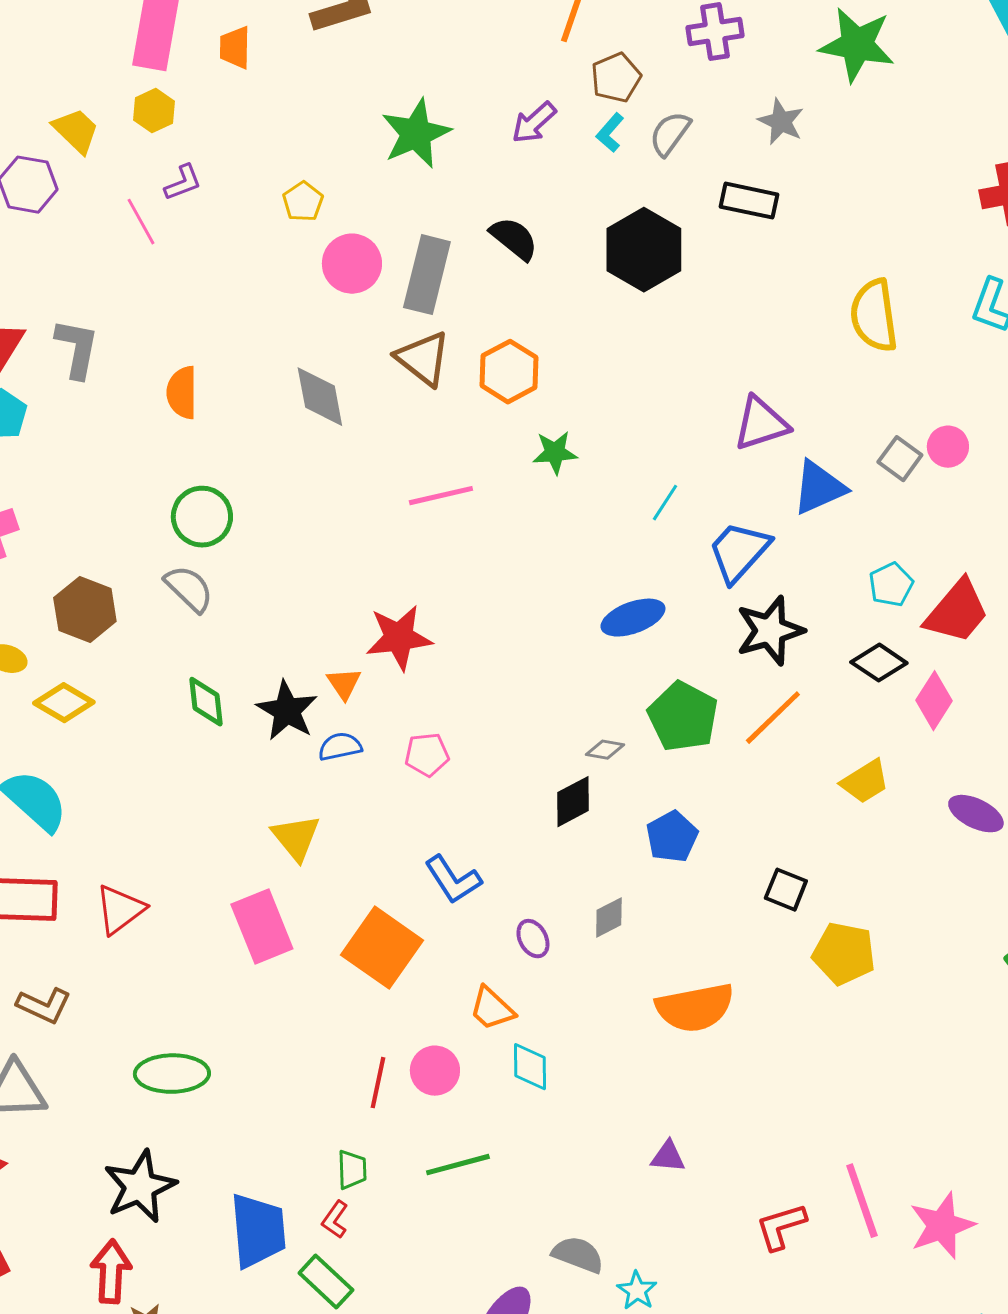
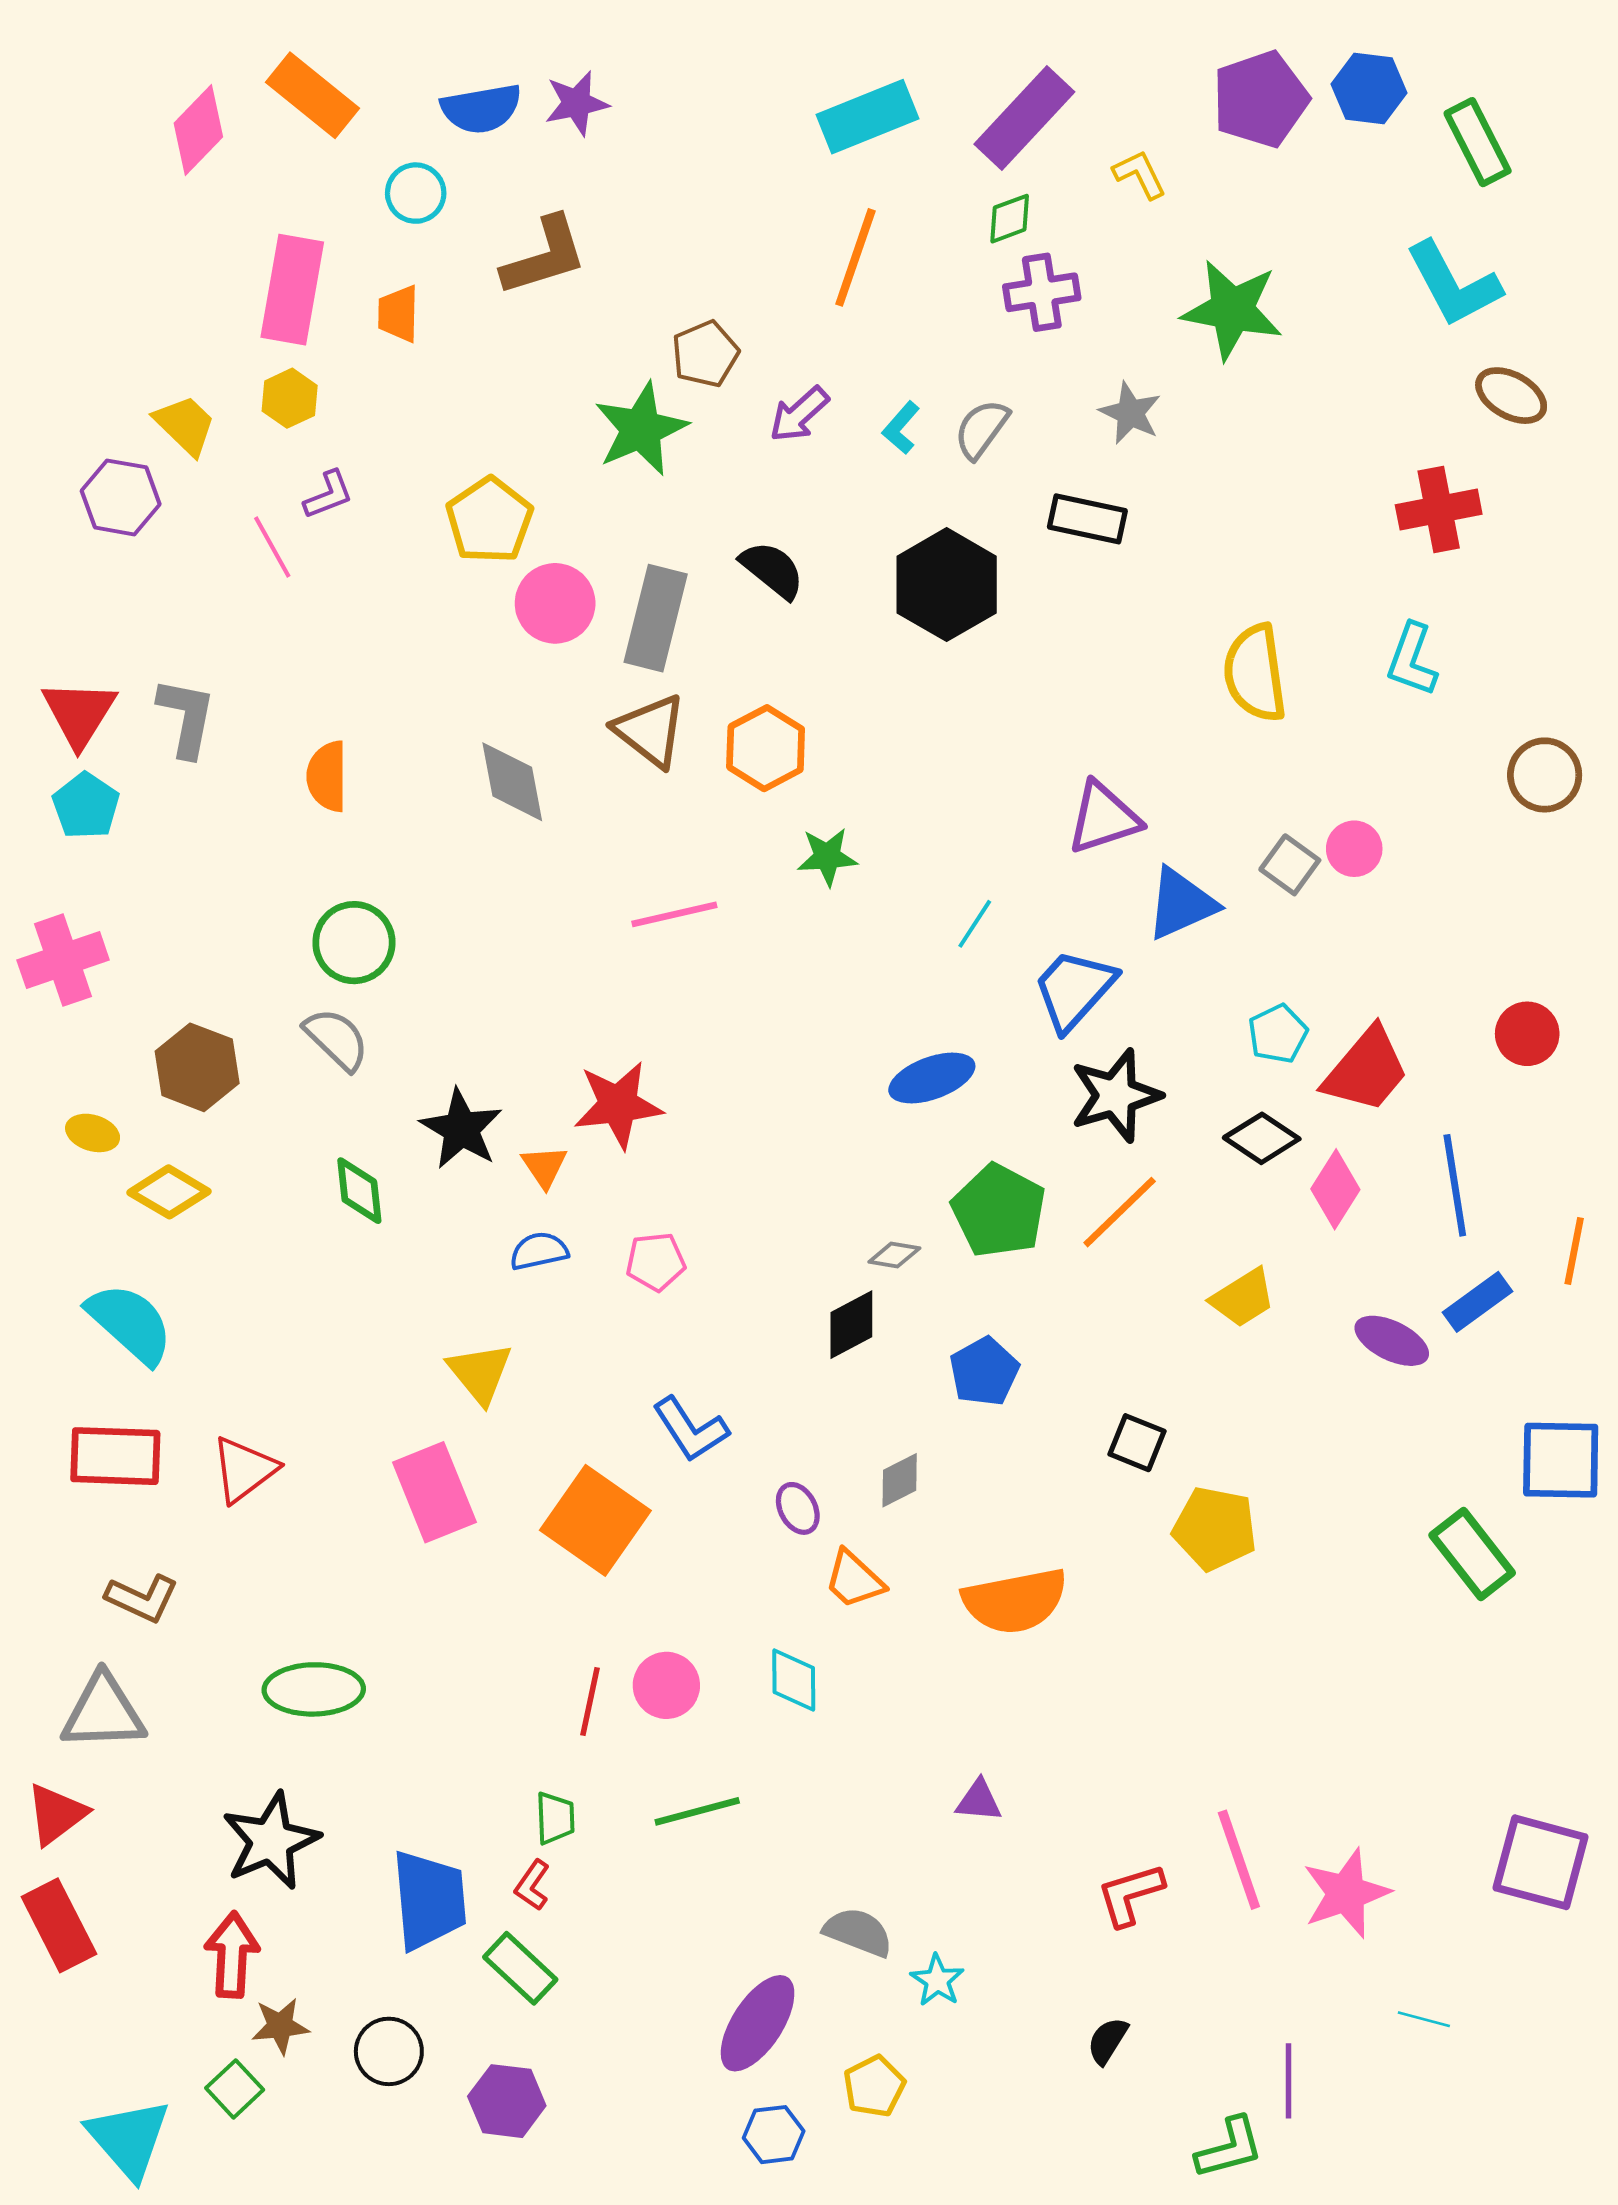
brown pentagon: (616, 78) -> (705, 354), moved
yellow pentagon: (303, 202) -> (489, 520), size x1.6
black star: (287, 711) -> (461, 1129), moved
orange trapezoid: (492, 1009) -> (854, 1579), moved

